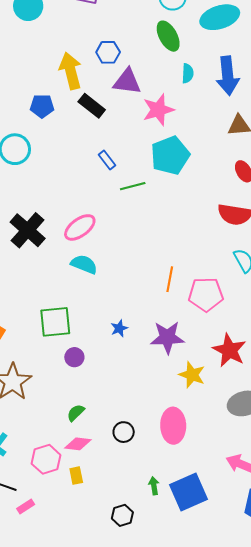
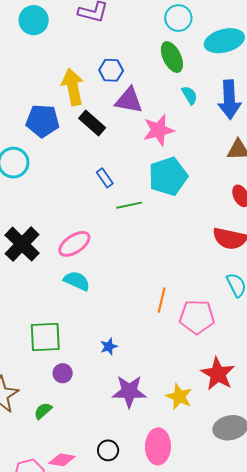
cyan semicircle: (188, 73) -> (190, 95), turned -36
blue pentagon: (42, 106) -> (43, 121), size x1.4
purple star: (167, 337) -> (129, 391), moved
green semicircle: (76, 413) -> (43, 411), moved

